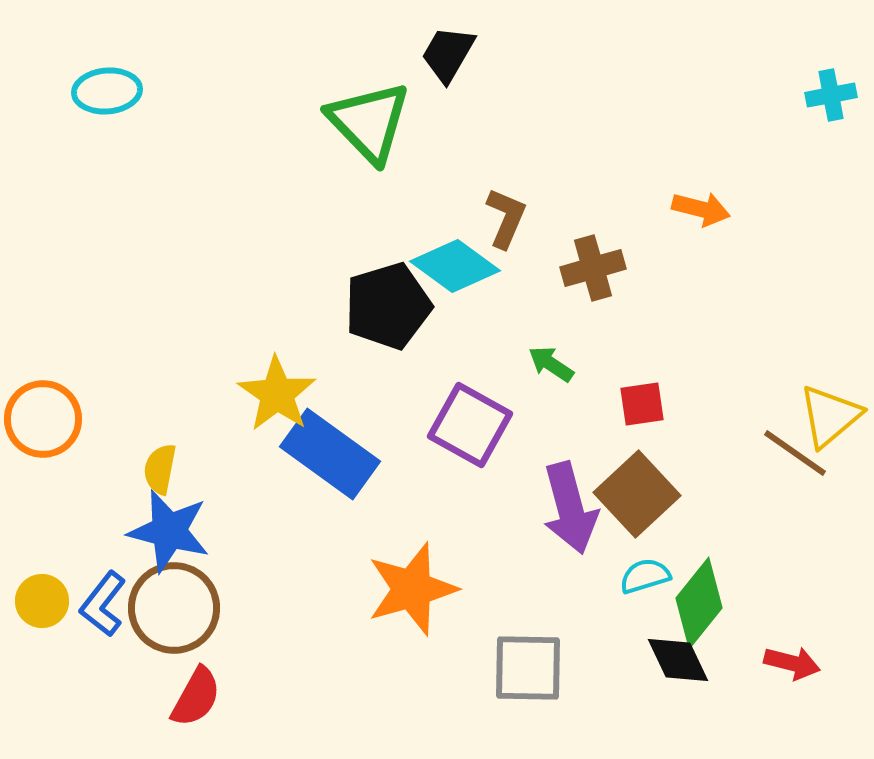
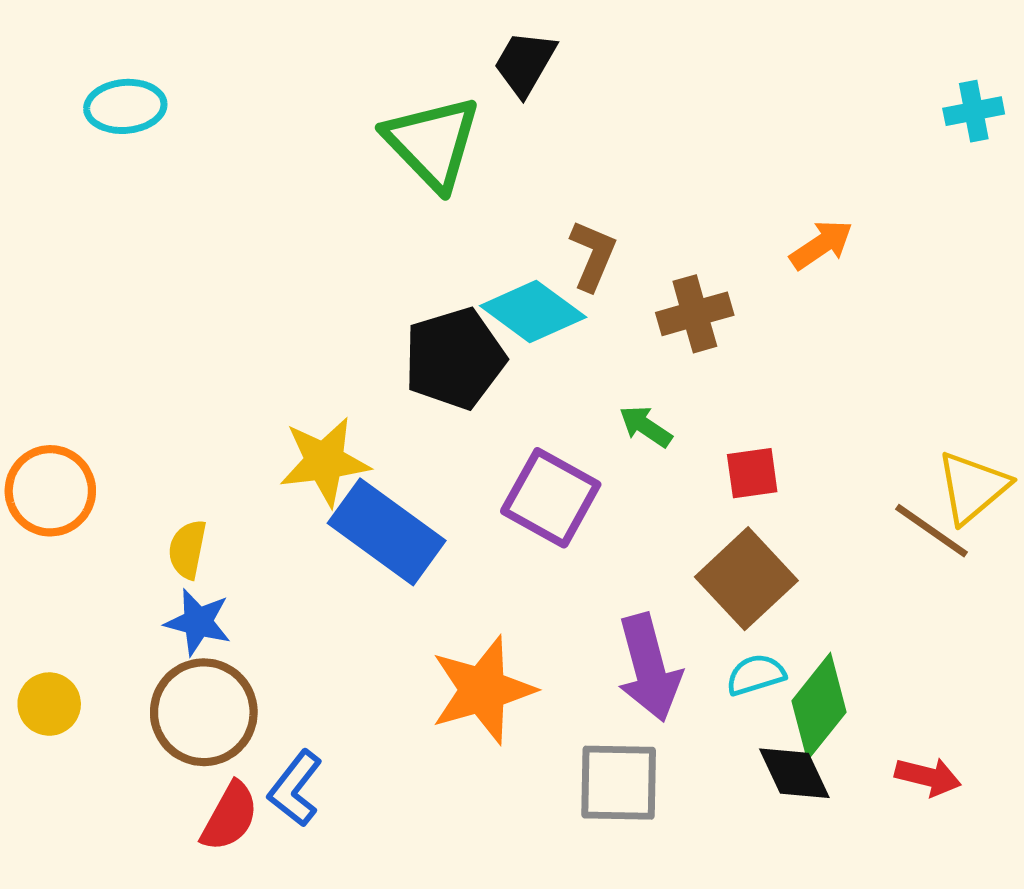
orange arrow: (701, 209) -> (821, 245), turned -48
yellow star: (277, 394) -> (325, 461), turned 30
purple arrow: (570, 508) -> (649, 668), moved
blue star: (169, 531) -> (198, 622), size x0.7
blue L-shape: (103, 604) -> (295, 788), moved

